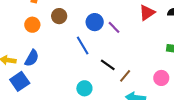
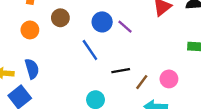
blue semicircle: (32, 58) -> (32, 69), turned -42
black line: (108, 65) -> (121, 71), turned -42
pink circle: (161, 78) -> (169, 79), moved

